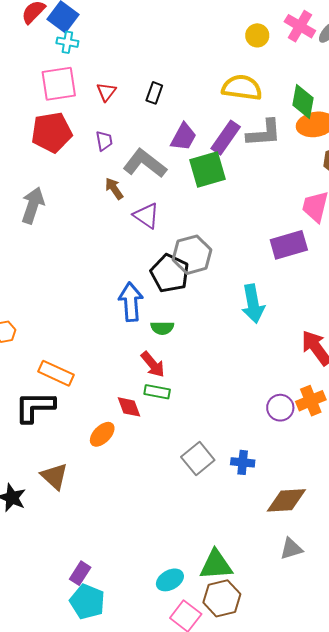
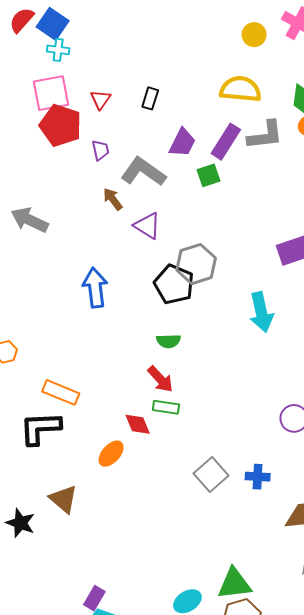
red pentagon: (52, 132) -> (61, 125), moved, turned 30
green square: (207, 170) -> (208, 175), size x0.6
gray arrow: (33, 205) -> (29, 220), turned -81
blue arrow: (131, 302) -> (95, 288), moved

